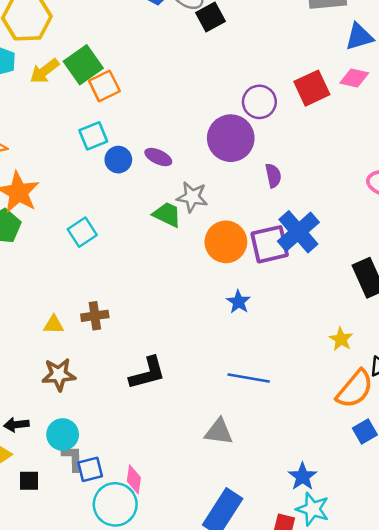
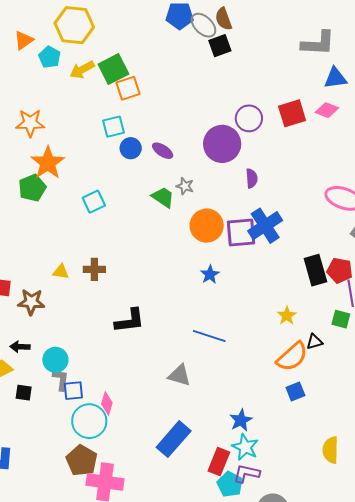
gray star: (192, 197) -> (185, 186), size x0.7
brown star: (59, 375) -> (31, 302), moved

